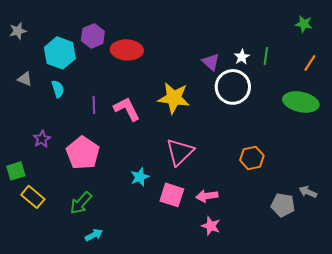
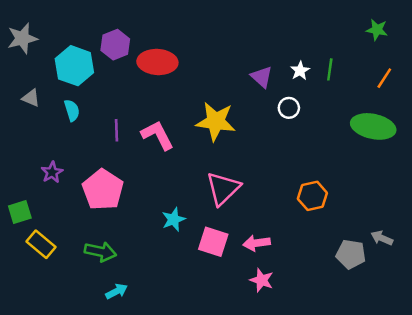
gray star: (18, 31) -> (22, 38), size x1.4
white circle: (233, 87) -> (289, 108), size x0.5
green arrow: (81, 203) -> (100, 252), turned -120

